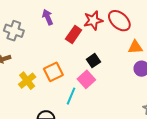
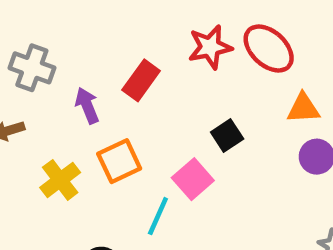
purple arrow: (48, 17) -> (87, 106), moved
red rectangle: (74, 34) -> (141, 80), moved
black square: (93, 61) -> (227, 136), moved

